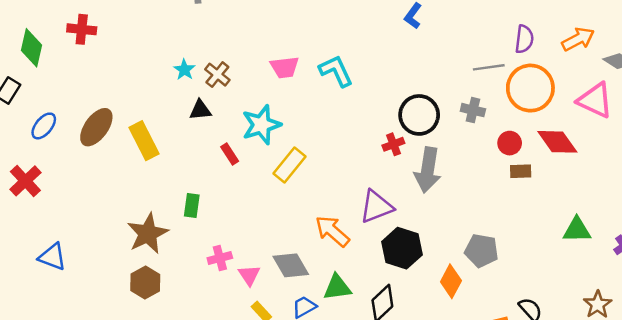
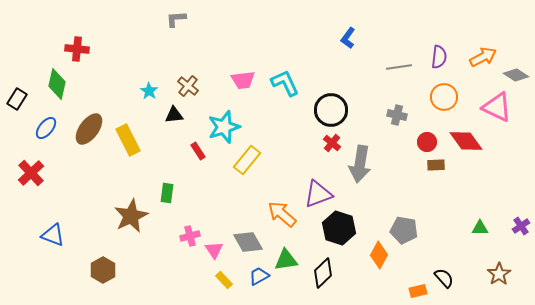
green diamond: (32, 48) -> (57, 84), moved
gray line: (489, 67) -> (399, 67), moved
cyan star: (184, 70) -> (149, 91), moved
orange circle: (530, 88) -> (444, 97), size x0.7
black circle: (419, 115) -> (331, 110), moved
red cross: (393, 144) -> (332, 143), turned -30
green triangle: (577, 230) -> (480, 228), moved, size x0.7
brown hexagon: (145, 282) -> (103, 270), moved

